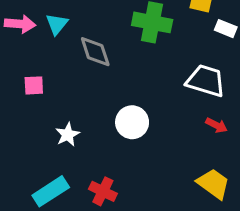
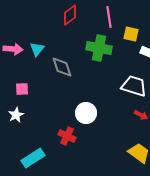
white star: (68, 135) -> (16, 115), moved
red cross: (103, 191) -> (67, 136), moved

